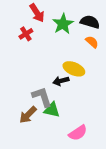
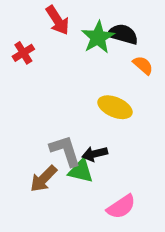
black semicircle: (90, 22) -> (123, 34), moved
red cross: (26, 34) -> (23, 53), moved
black arrow: (61, 81) -> (95, 154), moved

